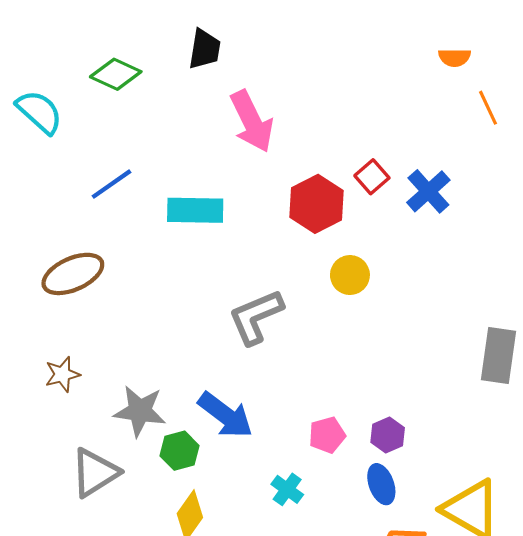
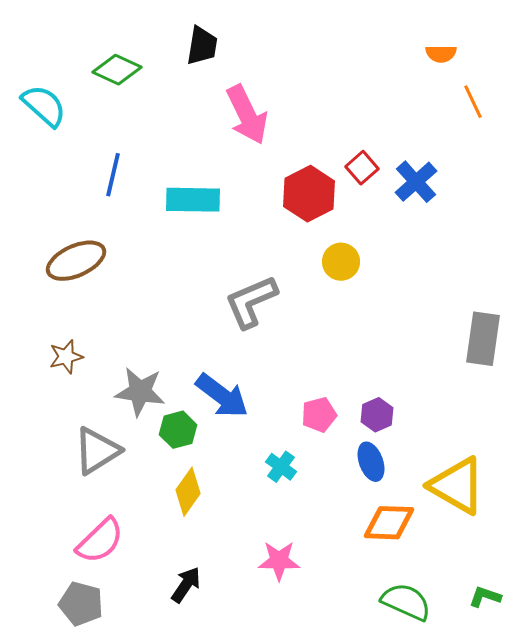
blue line: (112, 184) -> (113, 175), turned -42

